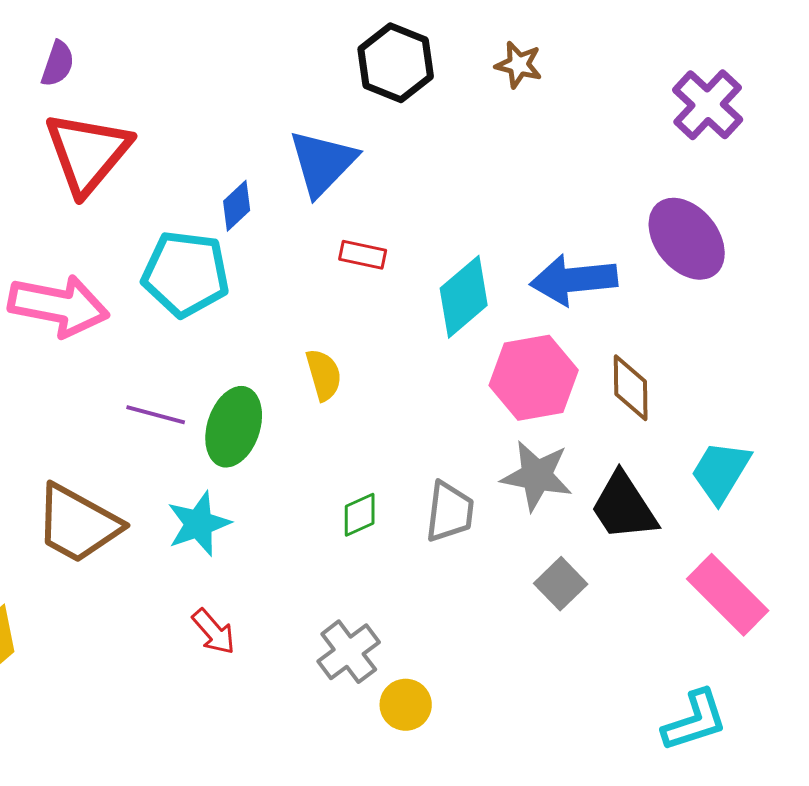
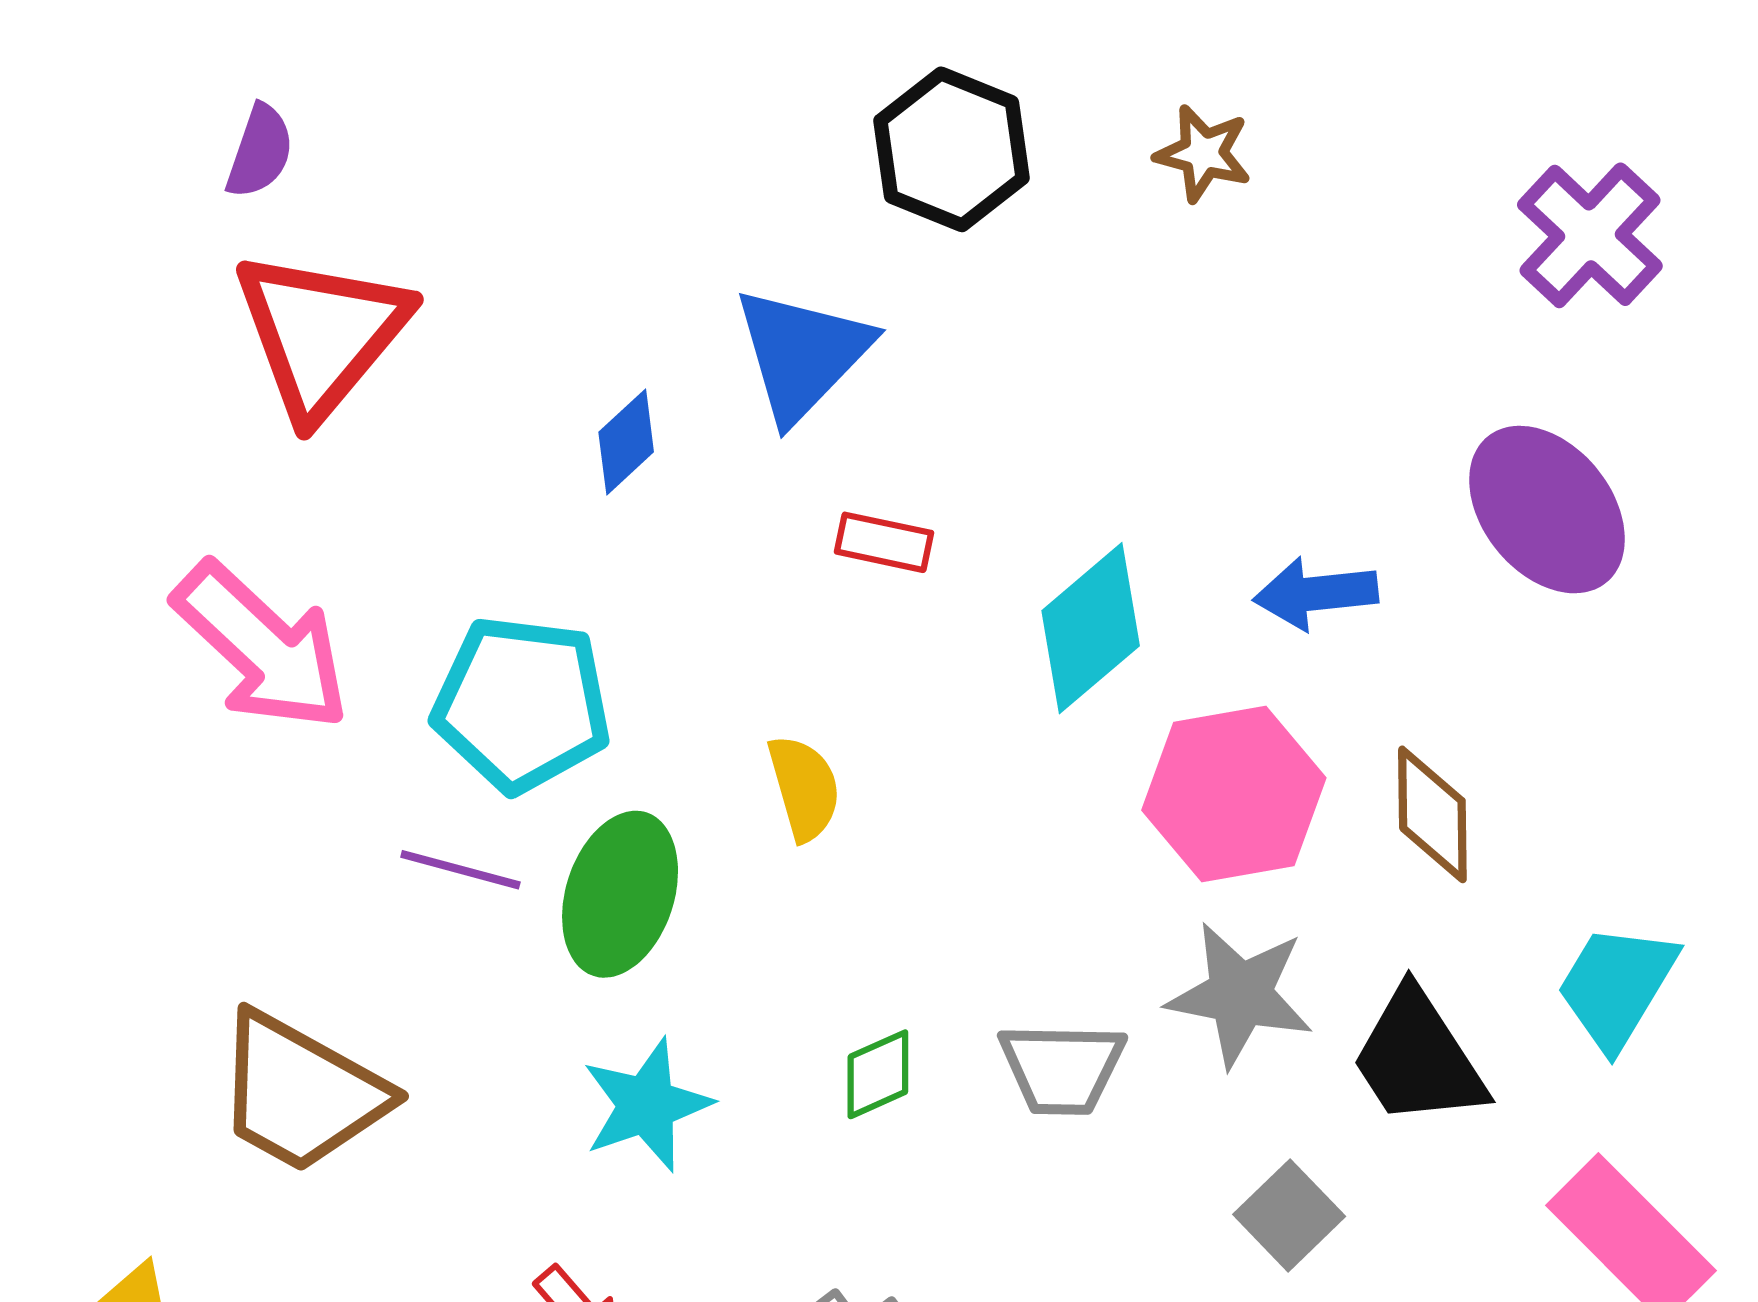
cyan pentagon: (186, 274) -> (522, 704), moved
blue arrow: (574, 280) -> (1316, 593), size x0.7
pink arrow: (59, 306) -> (262, 647), turned 32
gray trapezoid: (450, 512) -> (1062, 1068), turned 84
cyan star: (199, 524) -> (647, 1105), moved

